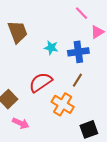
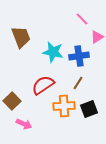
cyan star: (51, 48) -> (53, 52), size x1.5
orange cross: (63, 104) -> (64, 106), turned -35
black square: (89, 129) -> (89, 109), moved

